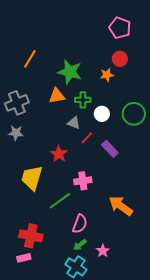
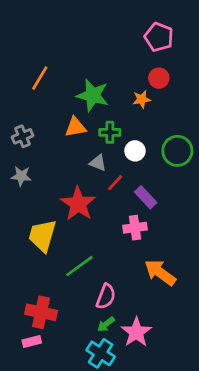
gray cross: (17, 103) -> (22, 136), size x0.7
red star: (59, 154) -> (78, 204), size x1.5
pink cross: (83, 181) -> (135, 228), moved
pink star: (103, 251) -> (136, 332), size x1.6

